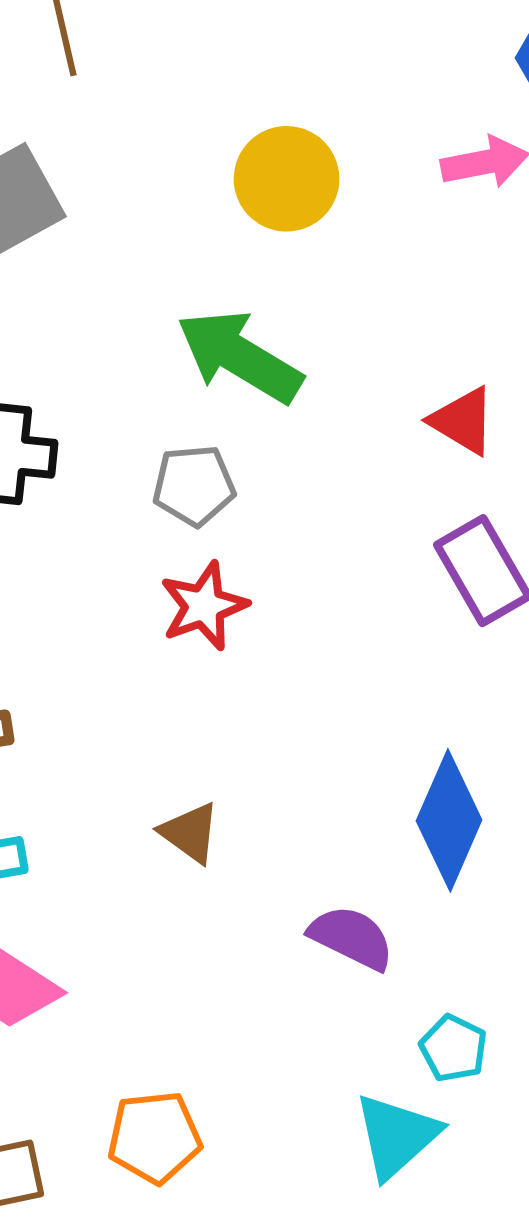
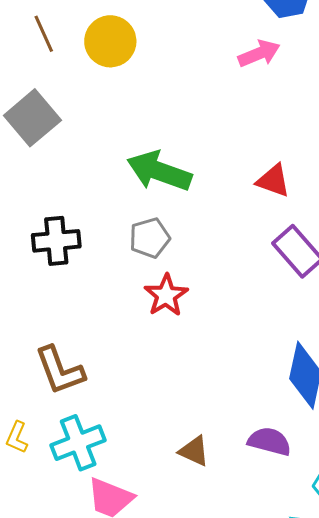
yellow circle: (287, 179) -> (110, 41), moved
brown triangle: (190, 833) -> (194, 451), moved

